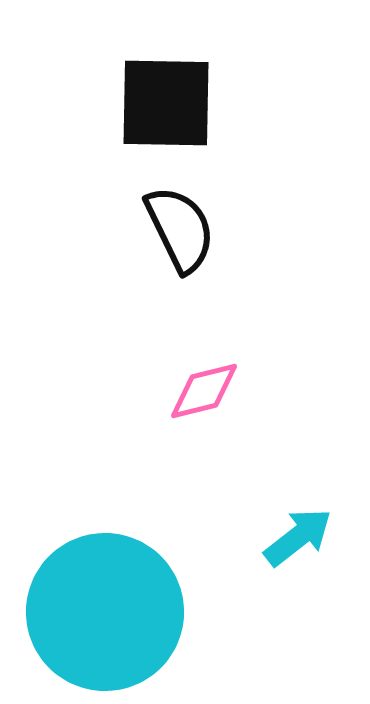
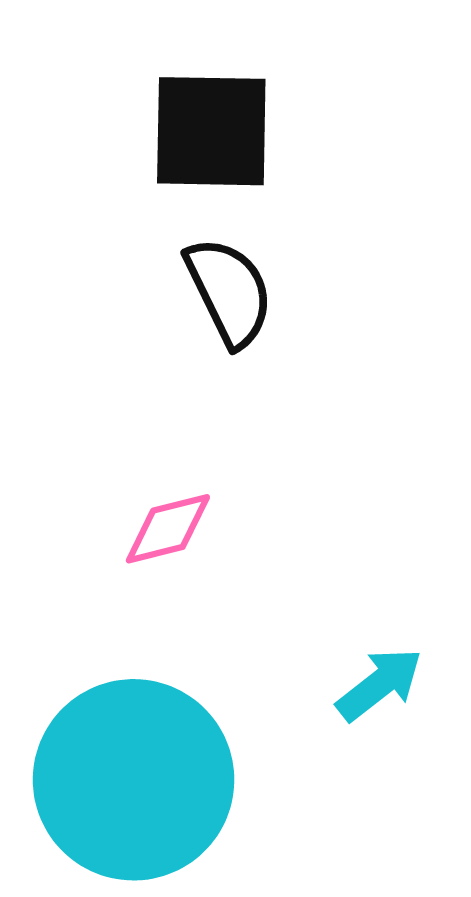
pink diamond: (204, 391) -> (168, 529), moved

